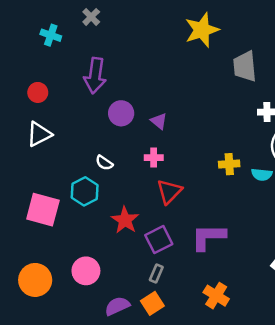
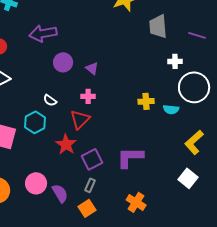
purple arrow: (95, 76) -> (43, 33), turned 72
red triangle: (169, 191) -> (80, 119), moved
purple semicircle: (117, 306) -> (60, 193), moved, turned 84

